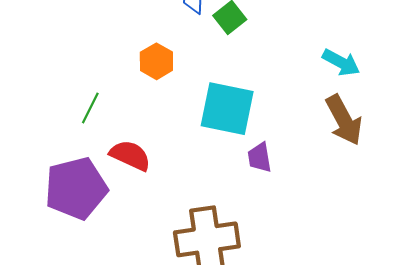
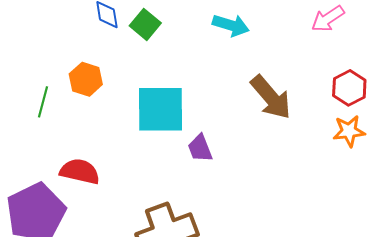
cyan arrow: (341, 62) -> (231, 25), moved
green line: (90, 108) -> (43, 102), moved

